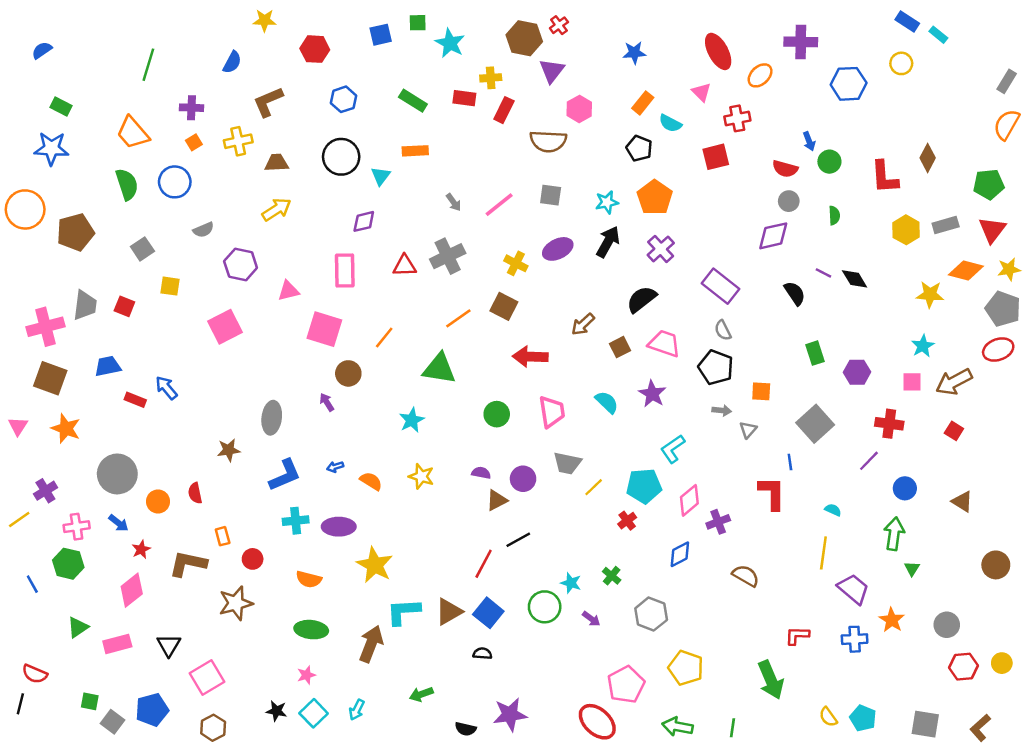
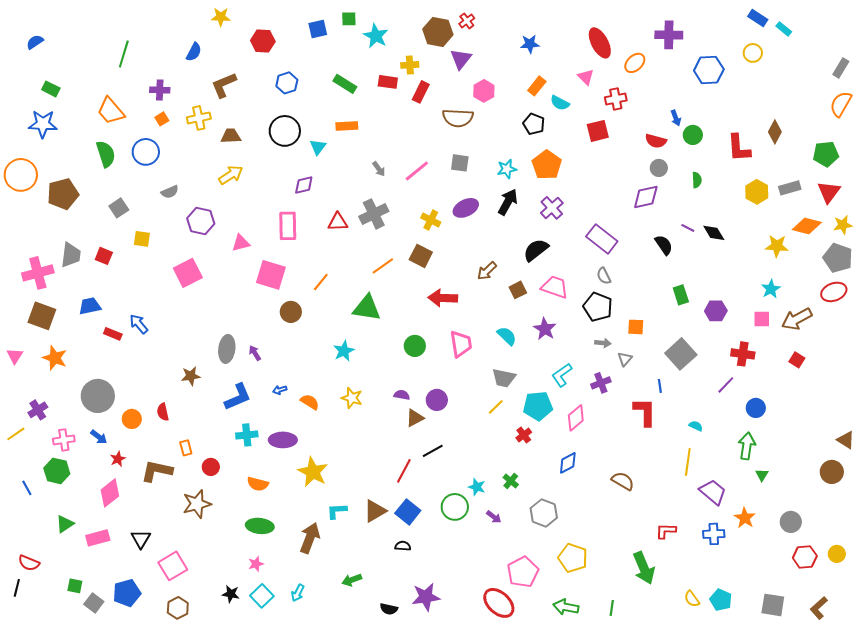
purple arrow: (327, 402) -> (255, 353), moved
gray trapezoid: (567, 463) -> (504, 378), moved
brown triangle: (962, 501) -> (846, 440), moved
purple cross: (718, 522) -> (601, 383), moved
cyan L-shape: (403, 612) -> (337, 511), size x0.7

